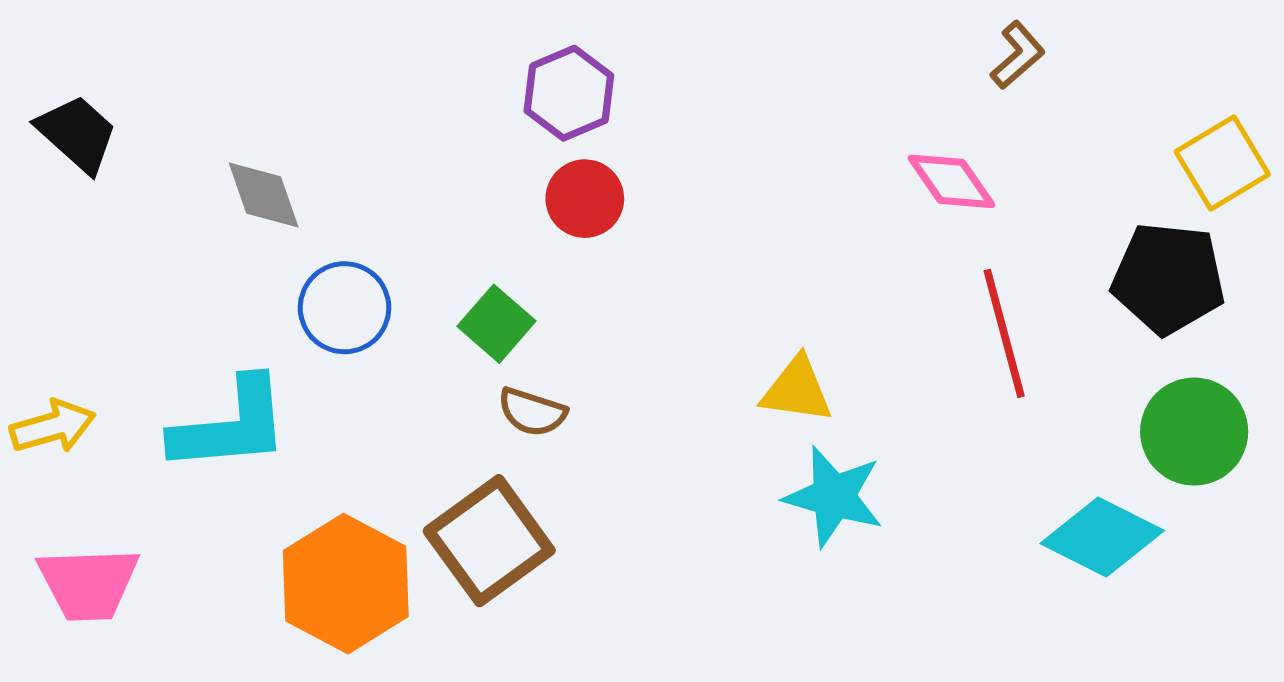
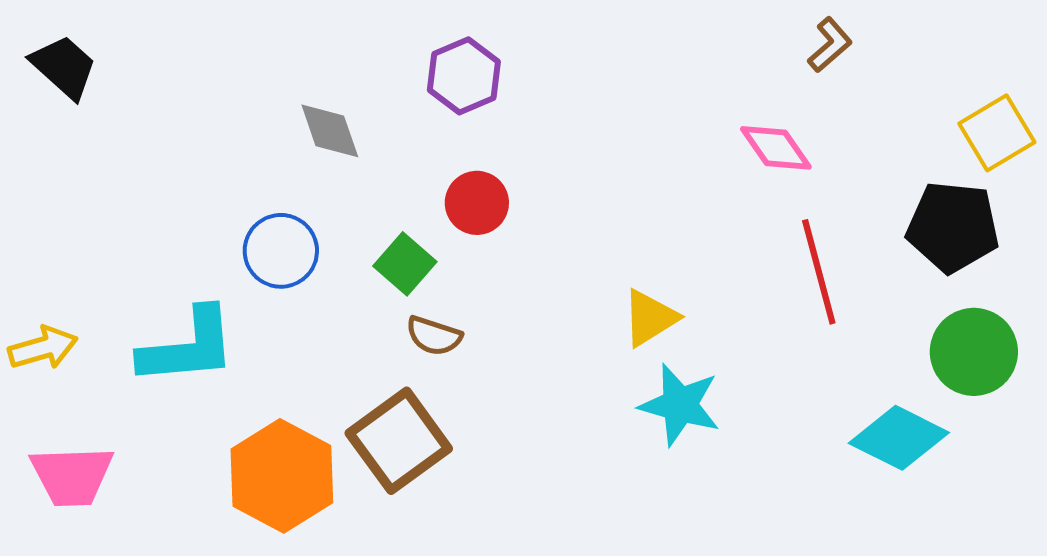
black trapezoid: (77, 134) -> (64, 67), moved
gray diamond: (264, 195) -> (330, 131), moved
red circle: (585, 199) -> (477, 203), moved
yellow triangle: (797, 390) -> (650, 318), turned -40

